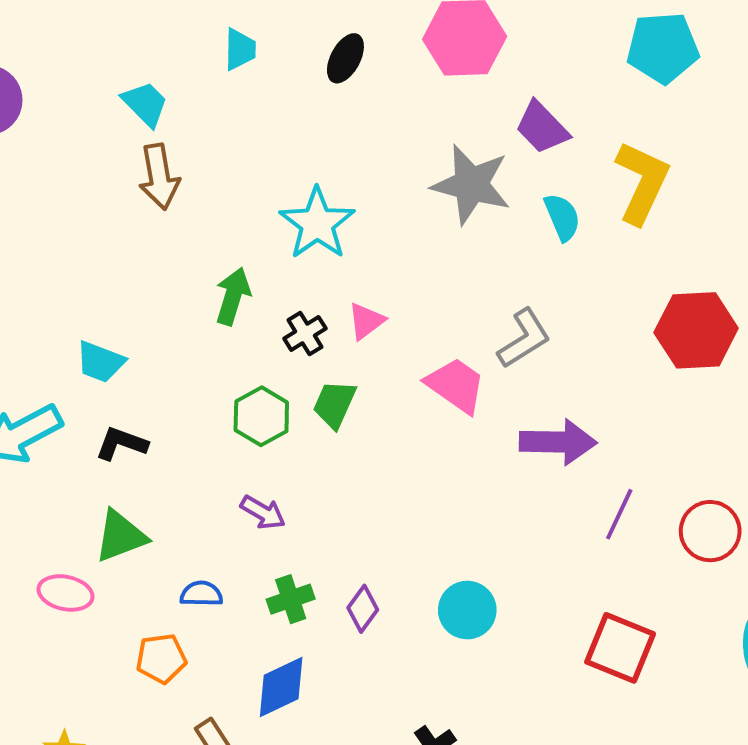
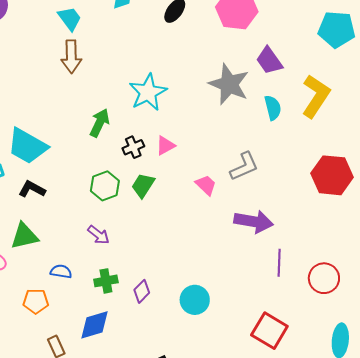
cyan trapezoid: (100, 362) -> (27, 146), size x1.6
pink trapezoid: (456, 385) -> (206, 185), size x0.7
purple line: (619, 514) -> (279, 263), turned -32

